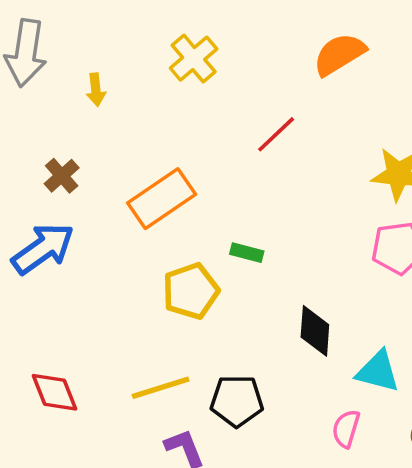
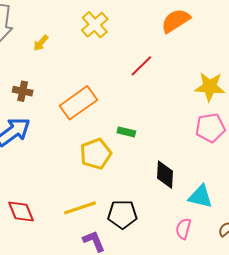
yellow arrow: (96, 90) -> (41, 43), turned 48
brown cross: (62, 176) -> (23, 91), turned -36

